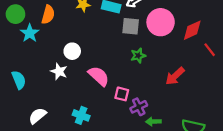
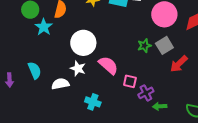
gray square: (131, 26) -> (164, 45), moved, turned -36
white circle: (72, 51) -> (83, 43), size x1.6
white star: (59, 71) -> (78, 68), moved
white semicircle: (37, 116) -> (60, 84), moved, turned 30

